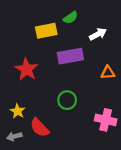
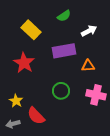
yellow rectangle: (46, 31) -> (31, 30), moved, turned 54
orange triangle: (108, 73) -> (88, 66), moved
pink cross: (106, 120) -> (96, 95), moved

